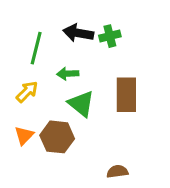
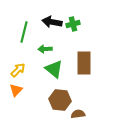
yellow arrow: (27, 92) -> (18, 70), moved
brown hexagon: (57, 137) -> (60, 100), moved

